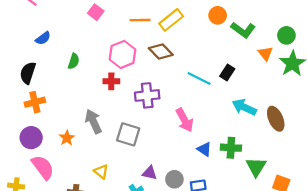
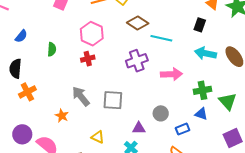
brown diamond: (161, 52) -> (138, 23), moved
black rectangle: (227, 73) -> (200, 25), moved
purple cross: (147, 95) -> (137, 61), moved
pink arrow: (185, 120) -> (171, 74), moved, turned -50
purple circle: (31, 138) -> (22, 134), moved
blue triangle: (204, 149) -> (201, 114), moved
gray circle: (174, 179) -> (161, 113), moved

